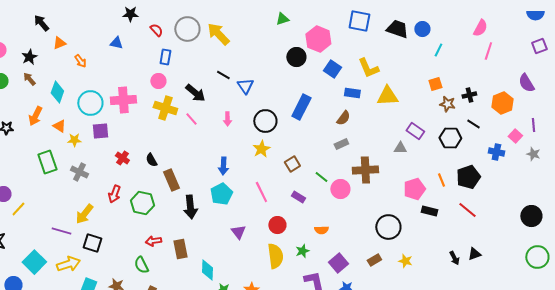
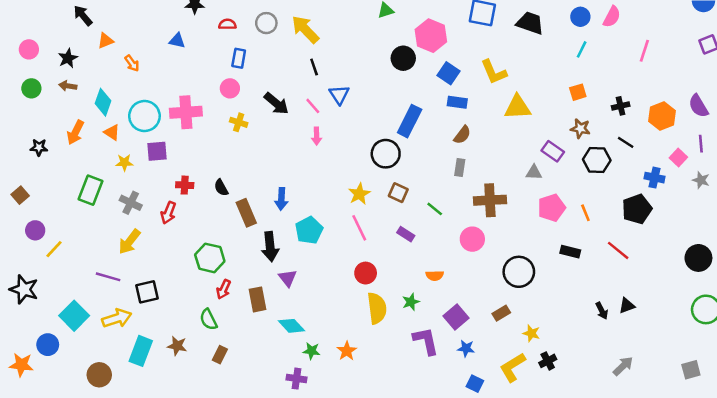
pink semicircle: (480, 28) -> (612, 17), moved
gray circle: (187, 29) -> (266, 23), size x0.7
blue circle: (422, 29) -> (580, 17), moved
red semicircle: (156, 30) -> (227, 24), turned -48
black line: (223, 75) -> (314, 67), moved, turned 40
brown arrow: (29, 79) -> (68, 86), turned -40
purple semicircle: (526, 83) -> (698, 106), moved
blue rectangle: (352, 93) -> (457, 102), moved
brown star: (447, 104) -> (580, 129), moved
yellow cross: (165, 108) -> (239, 122), size x0.6
pink line: (191, 119) -> (313, 106), moved
black circle: (265, 121) -> (386, 154), moved
orange triangle: (59, 126) -> (112, 132), moved
gray rectangle: (341, 144) -> (460, 168), turned -56
yellow star: (261, 149) -> (359, 194), moved
red cross: (122, 158) -> (185, 185), turned -32
green rectangle: (47, 162) -> (90, 190), turned 40
brown square: (292, 164) -> (398, 193), turned -35
blue arrow: (223, 166) -> (281, 199), moved
black pentagon: (468, 177) -> (637, 209), moved
pink circle: (340, 189) -> (472, 239), moved
pink pentagon: (414, 189) -> (551, 208), moved
red arrow: (114, 194) -> (168, 213), moved
green hexagon: (142, 203) -> (210, 258), moved
yellow arrow: (84, 214) -> (129, 242), moved
red circle: (277, 225) -> (366, 273), moved
purple triangle: (238, 232) -> (288, 278), moved
red arrow: (153, 241) -> (224, 289), turned -56
black square: (92, 243) -> (147, 292), turned -30
yellow star: (405, 261) -> (531, 333), moved
cyan diamond: (207, 270) -> (291, 326), turned -45

